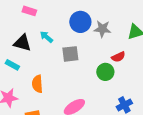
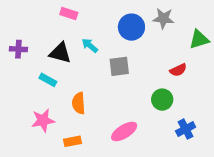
gray star: (102, 29) -> (163, 18), moved
green circle: (105, 72) -> (162, 100), moved

